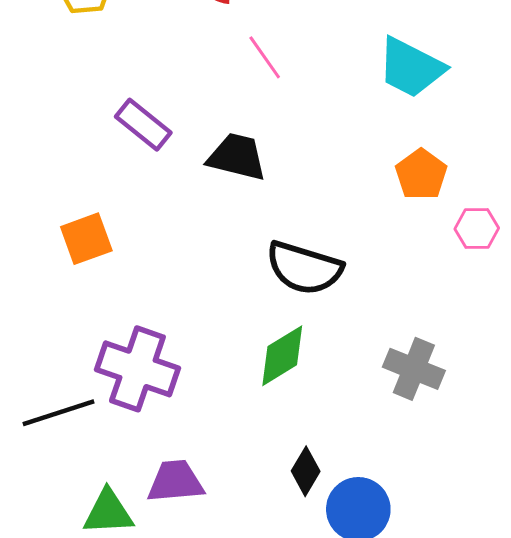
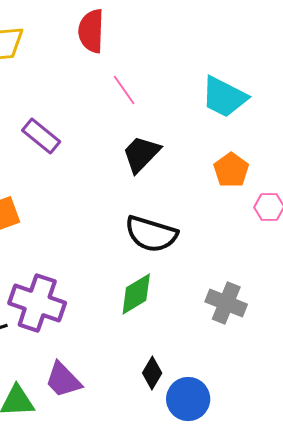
black trapezoid: (237, 157) -> (141, 154), moved, turned -60
purple trapezoid: (175, 481) -> (63, 380), turned -129

